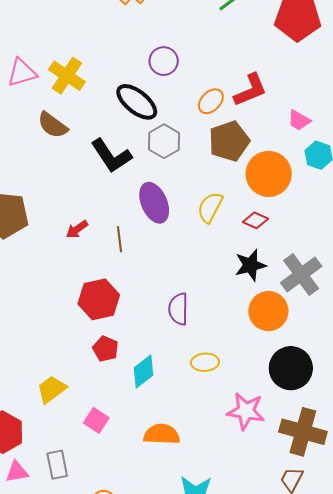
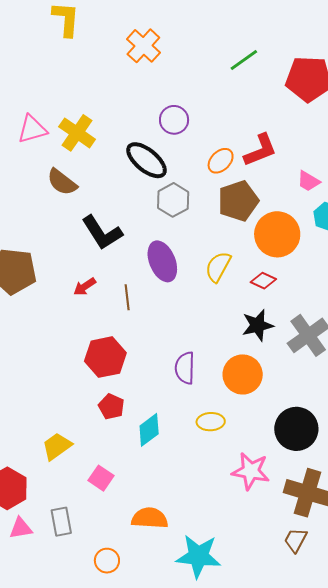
black L-shape: (111, 156) -> (102, 233), moved
orange circle: (268, 311) -> (243, 374), moved
orange semicircle: (162, 434) -> (150, 518), moved

